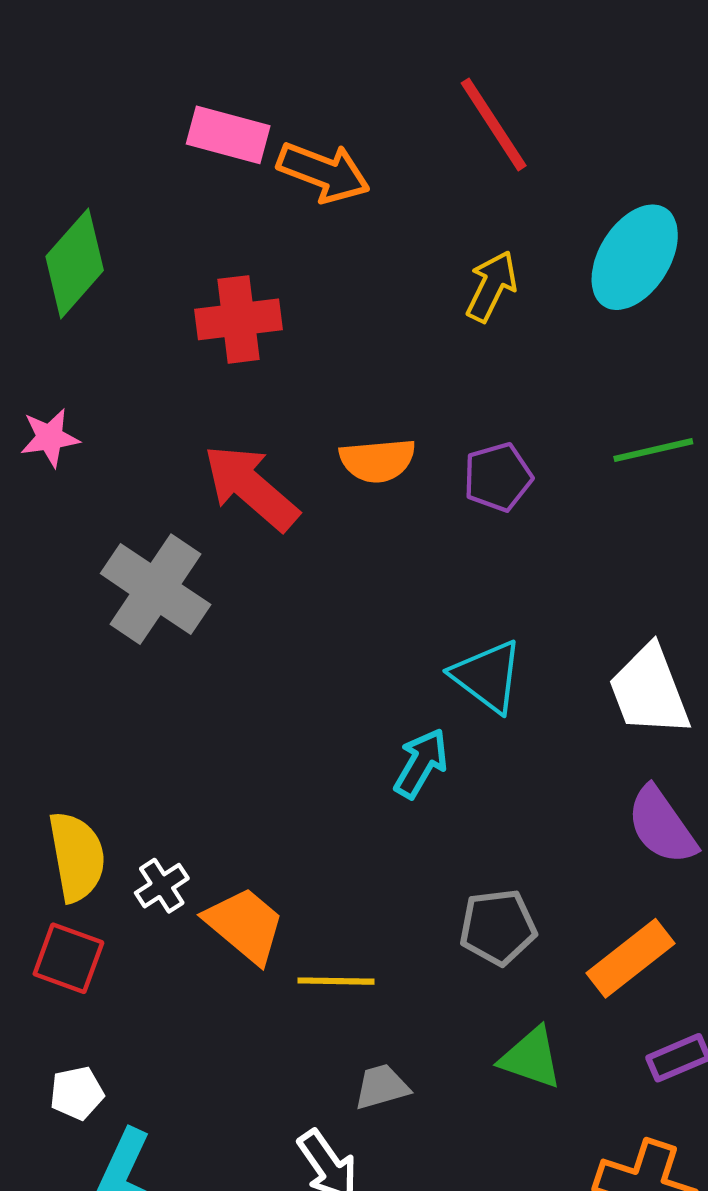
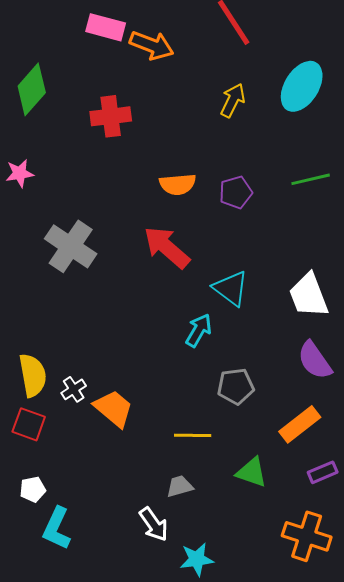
red arrow: (251, 487) -> (167, 247), moved
gray pentagon: (498, 927) -> (236, 386), moved
yellow line: (336, 981) -> (193, 435), moved

